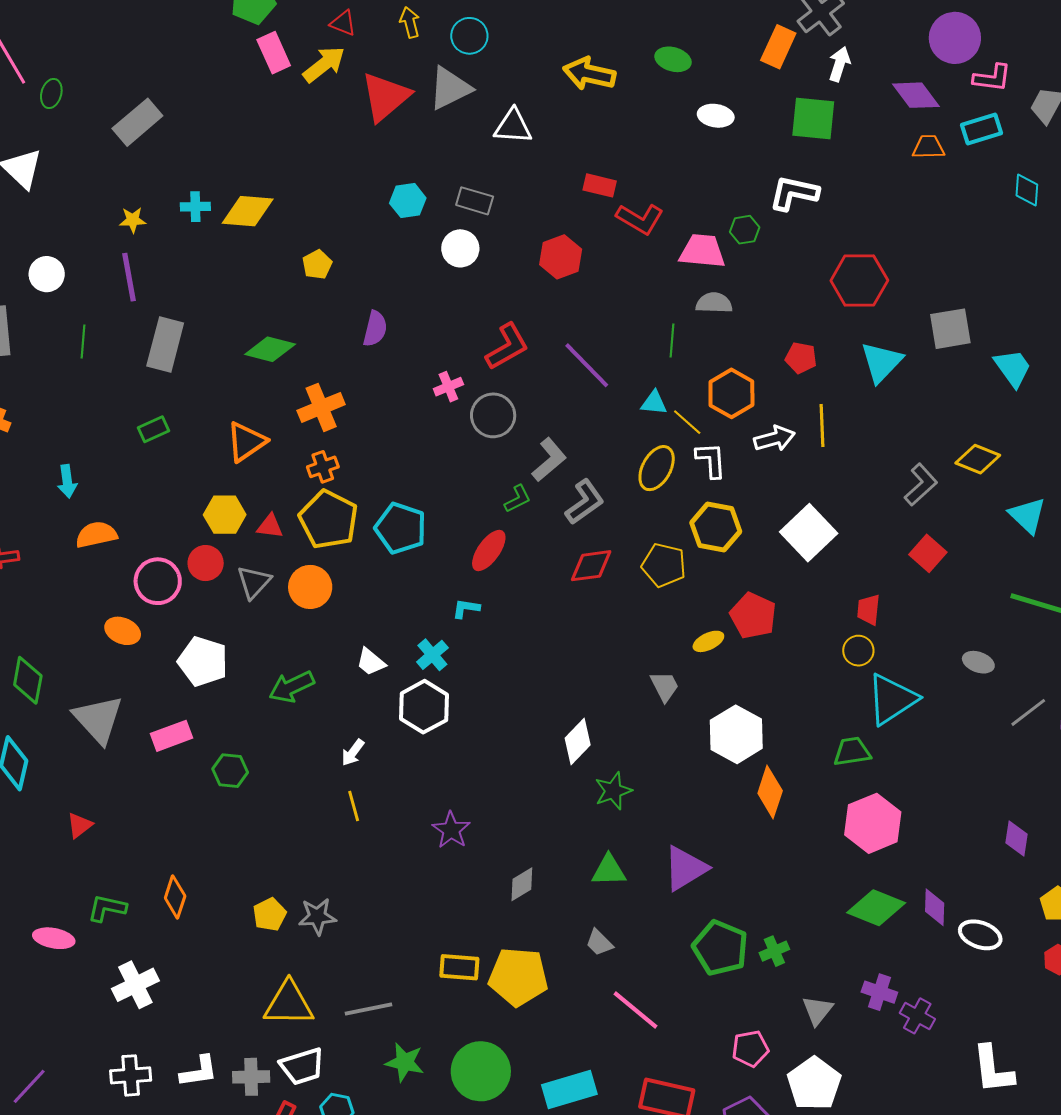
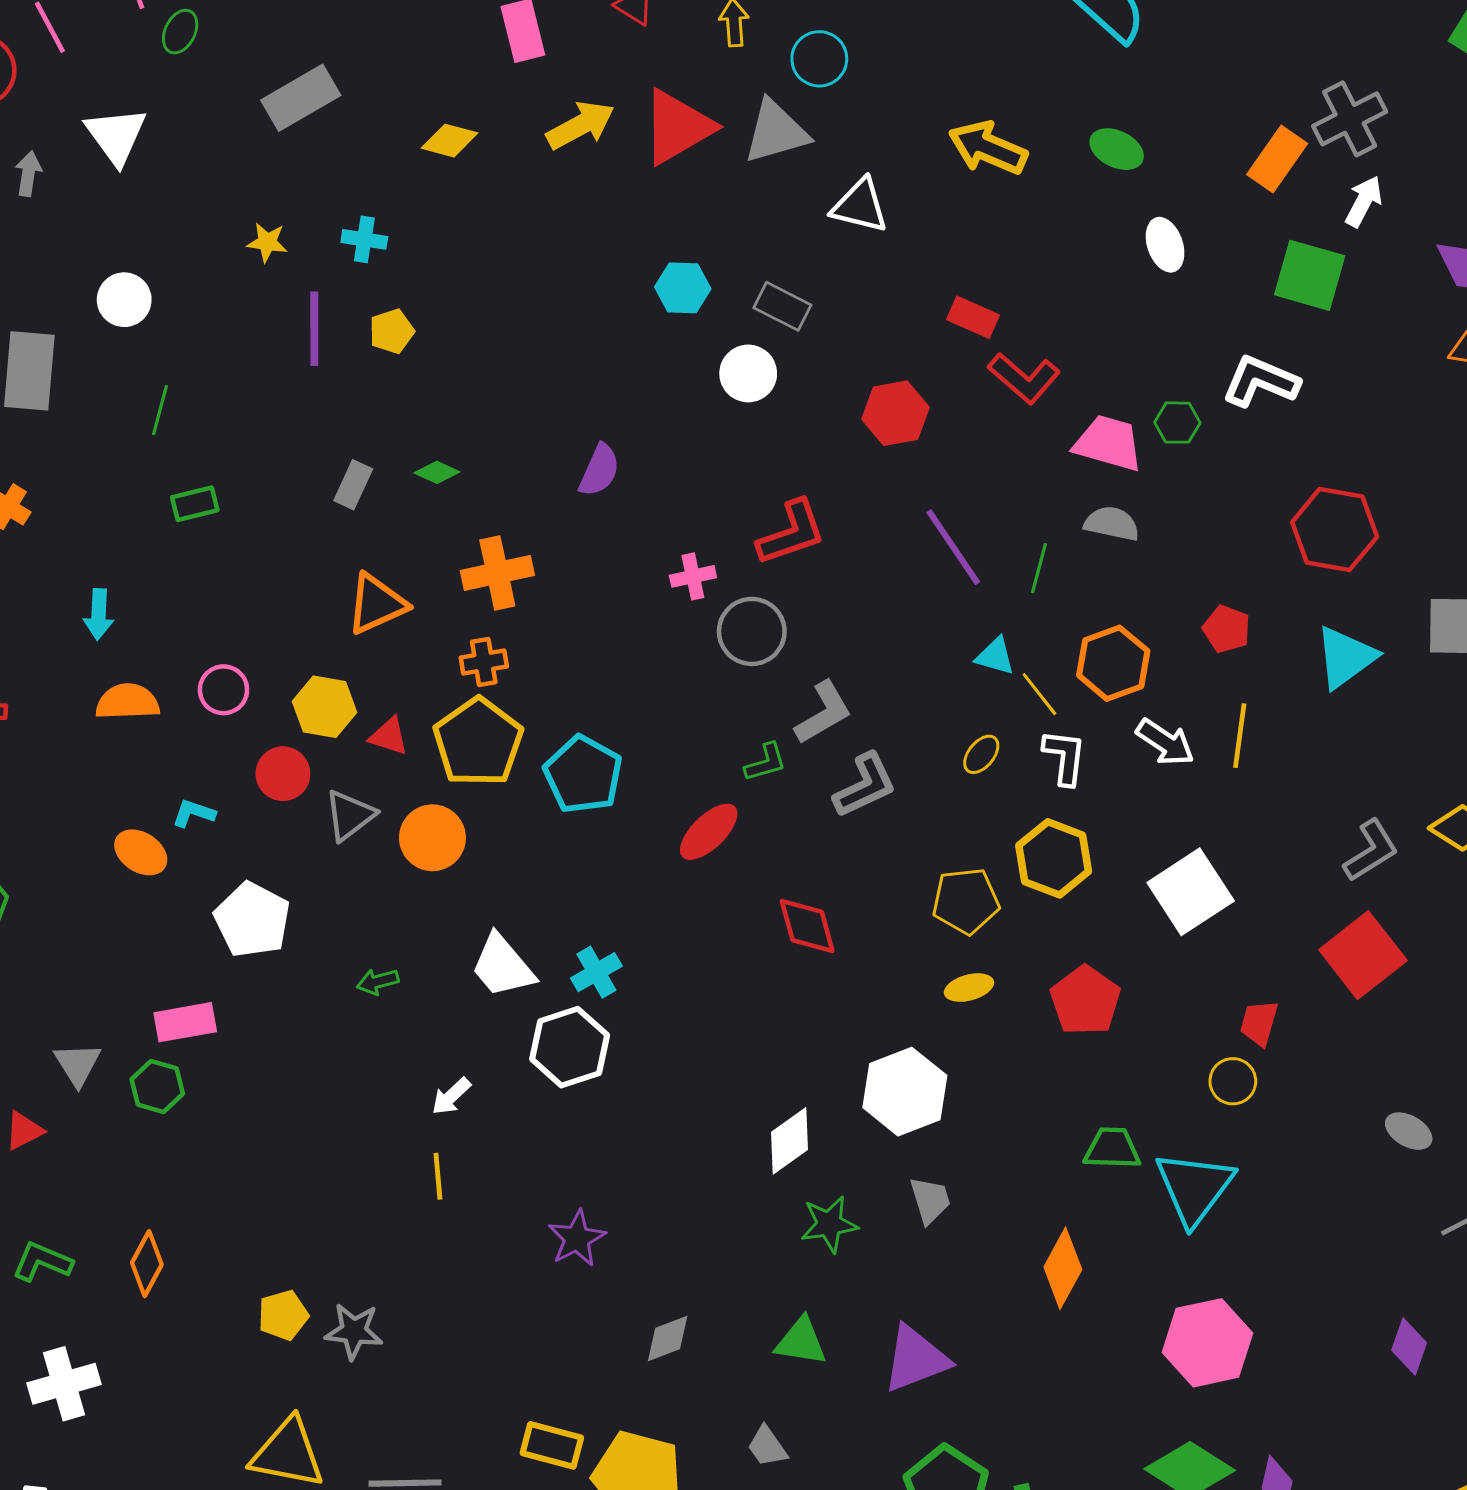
yellow arrow: (324, 64) -> (580, 125), moved
white ellipse: (716, 116) -> (1165, 245), turned 52
yellow diamond: (248, 211) -> (450, 141), moved, size x0.7
yellow pentagon: (317, 265) -> (392, 331), moved
purple line: (129, 277) -> (314, 329), moved
gray rectangle: (165, 345) -> (353, 485), moved, size x0.6
green diamond: (270, 349) -> (437, 472), size x0.6
purple line: (587, 365) -> (953, 547), moved
green rectangle: (153, 429) -> (195, 504), moved
white arrow: (774, 439) -> (1165, 742), turned 39
yellow ellipse: (657, 468) -> (981, 754), size x0.6
red square: (928, 553) -> (1363, 955), size x1.5
yellow pentagon: (664, 565) -> (966, 901), turned -30
red diamond: (591, 566) -> (807, 926), moved, turned 72
pink circle: (158, 581) -> (223, 690), moved, size x0.7
cyan L-shape: (466, 608) -> (194, 813), moved
yellow ellipse: (708, 641) -> (969, 988), moved
white trapezoid: (371, 662) -> (503, 966), size x1.5
gray trapezoid: (665, 686) -> (930, 1200), moved
green arrow: (292, 687) -> (378, 982), size x0.6
cyan triangle: (892, 699) -> (1194, 1188), moved, turned -30
gray triangle: (98, 719) -> (78, 1064), moved, size x0.6
white hexagon: (736, 734) -> (905, 1092), moved
green trapezoid: (852, 752) -> (1112, 1149), moved
green hexagon: (230, 771) -> (157, 1087), moved
purple diamond: (1017, 838) -> (1409, 1346), moved

